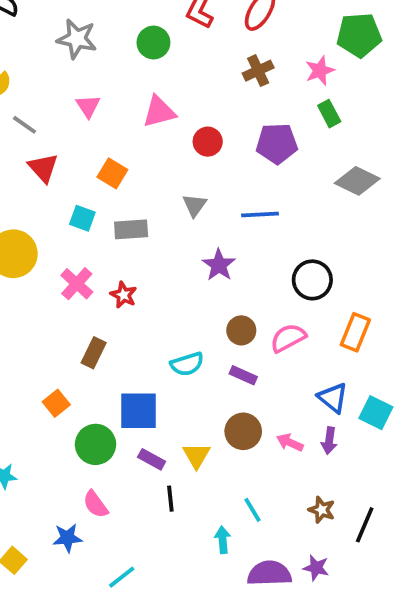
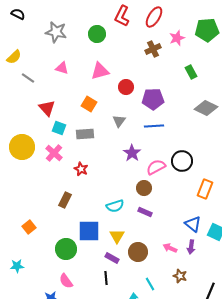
pink star: (320, 71) -> (177, 38), moved
pink triangle: (88, 106) -> (62, 68), turned -40
purple pentagon: (277, 143) -> (153, 99), moved
red triangle: (43, 168) -> (47, 108), moved
orange square: (112, 173) -> (89, 104), moved
pink cross: (77, 284) -> (54, 153), moved
pink semicircle: (288, 338) -> (156, 167), moved
orange square: (56, 403) -> (29, 227), moved
brown circle: (243, 431) -> (138, 252), moved
yellow triangle: (196, 456) -> (117, 236), moved
purple rectangle: (152, 459) -> (112, 258), moved
brown star: (322, 510) -> (180, 276), moved

